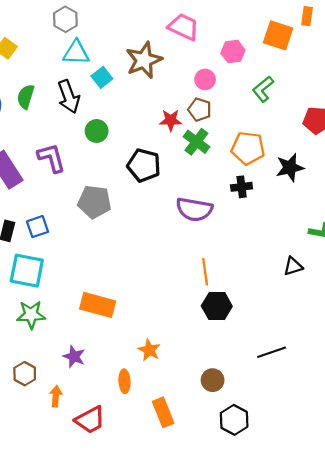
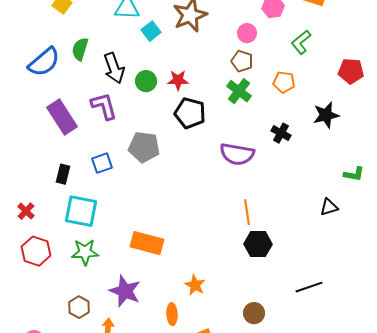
black arrow: (69, 97) -> (114, 68), moved
red star: (171, 120) -> (178, 80), moved
orange pentagon: (248, 148) -> (284, 82), moved, size x0.7
black cross: (242, 187) -> (281, 133), turned 36
blue square: (38, 227) -> (102, 163), moved
purple star: (74, 357) -> (125, 291), size x1.5

